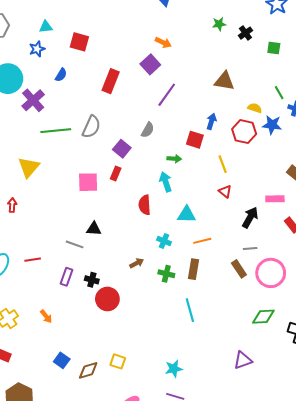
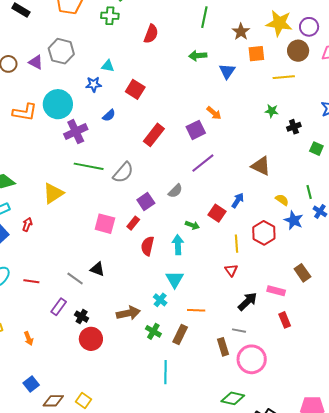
red hexagon: (244, 132) -> (264, 233), moved
red semicircle: (145, 205) -> (148, 246), moved
cyan triangle: (187, 215) -> (175, 279), moved, turned 42
brown arrow: (137, 263) -> (128, 313), size x1.6

